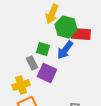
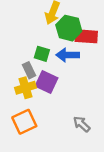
blue arrow: (65, 50) -> (68, 55), turned 54
yellow cross: (21, 85) -> (25, 88), moved

